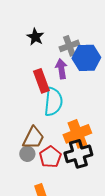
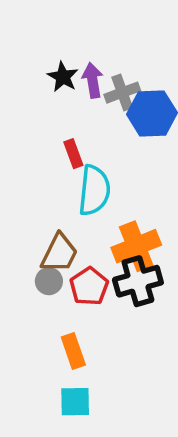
purple arrow: (61, 69) -> (93, 80), moved
red rectangle: (41, 81) -> (73, 154), size x0.7

